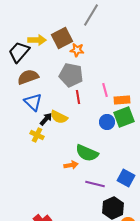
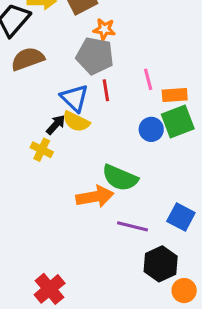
orange star: (77, 50) -> (104, 29), moved
blue triangle: (33, 102) -> (75, 98), moved
orange arrow: (71, 165) -> (95, 197), size x1.6

